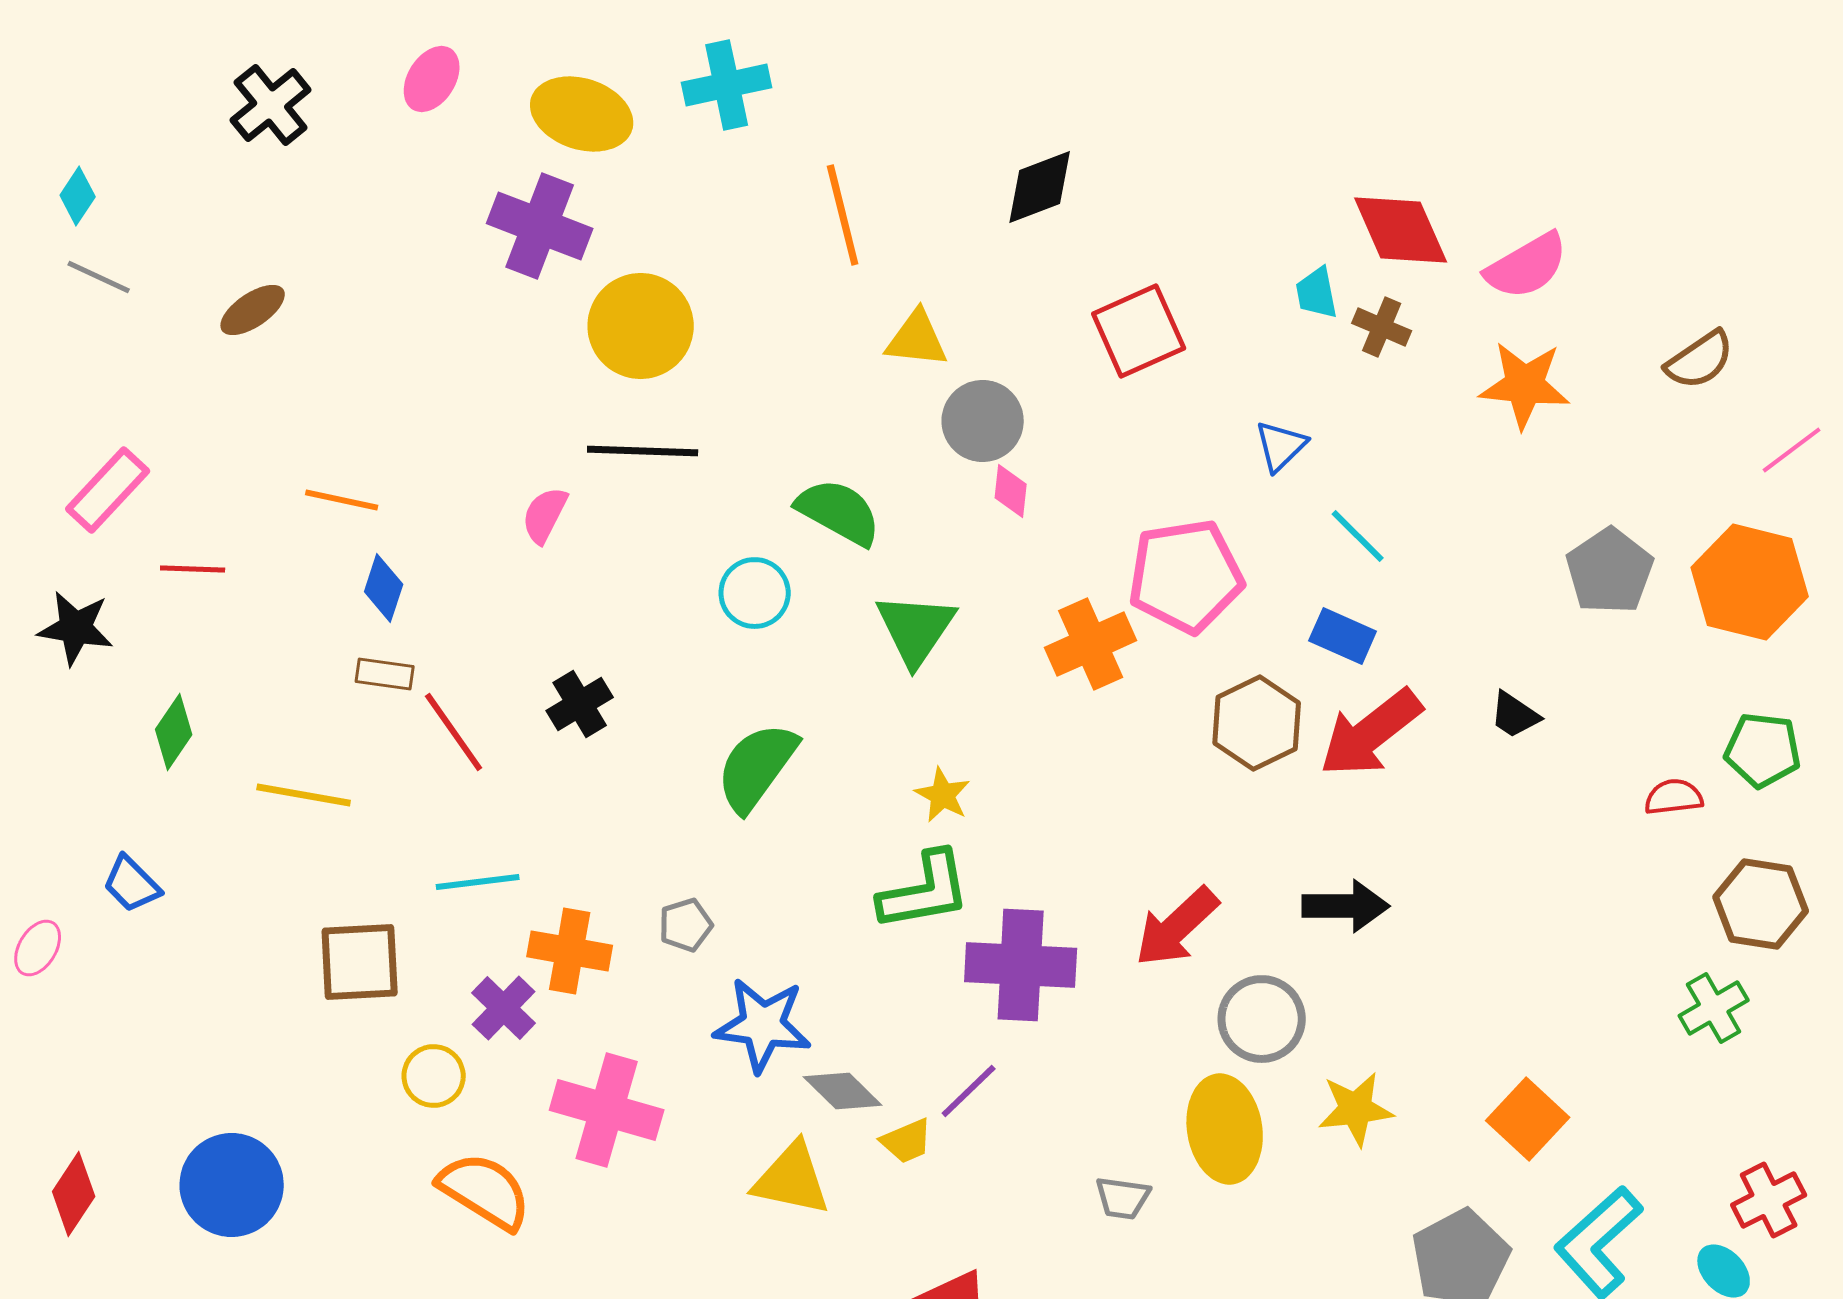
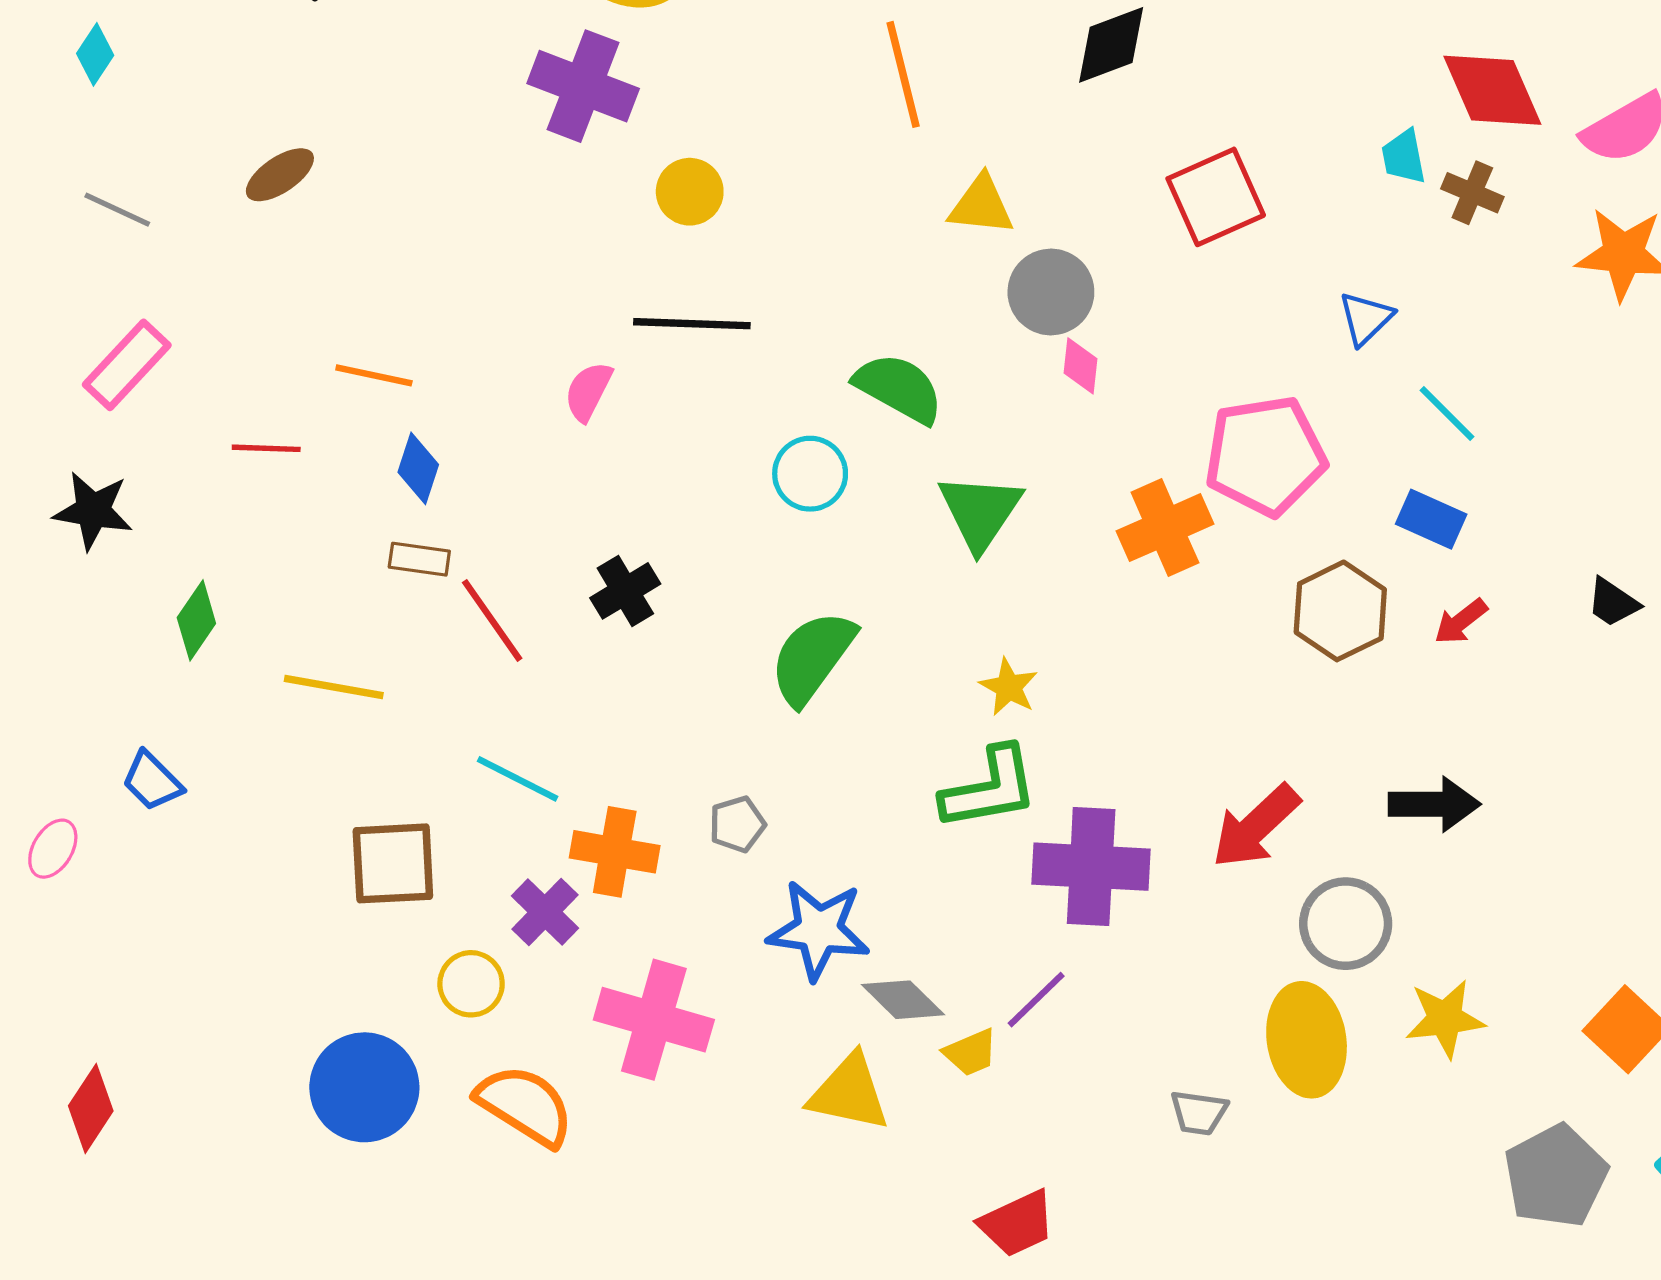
gray line: (99, 277) -> (117, 210), moved
yellow circle: (641, 326) -> (690, 192), size x0.6
red line: (193, 569) -> (266, 448), moved
red arrow: (1371, 733) -> (1461, 622), size x0.5
cyan line: (478, 882) -> (518, 779), turned 34
blue circle: (232, 1185) -> (364, 1087), moved

